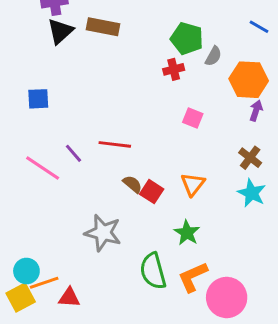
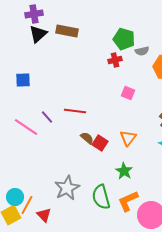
gray semicircle: (213, 56) -> (142, 51), turned 48
gray star: (103, 233) -> (67, 188), moved, turned 30
orange line: (44, 283) -> (27, 205), turned -42
red triangle: (69, 297) -> (44, 215), turned 42

